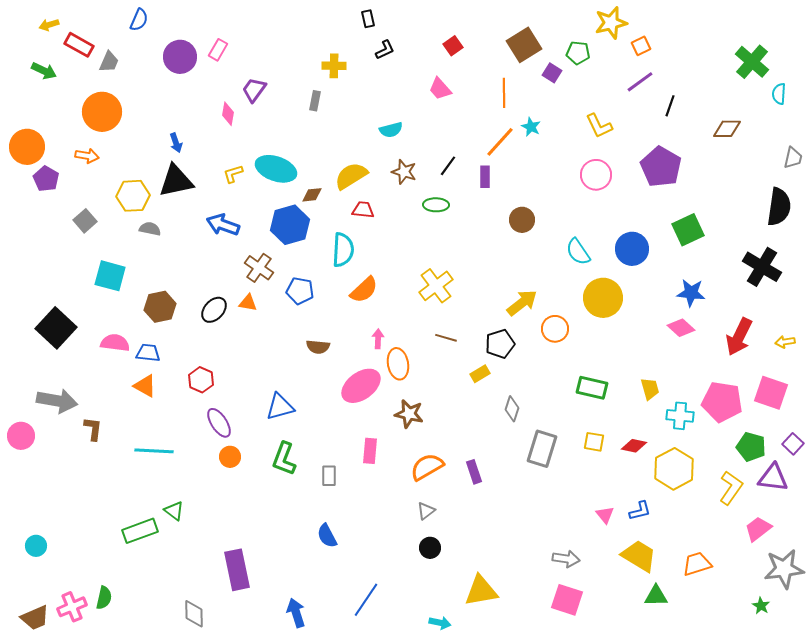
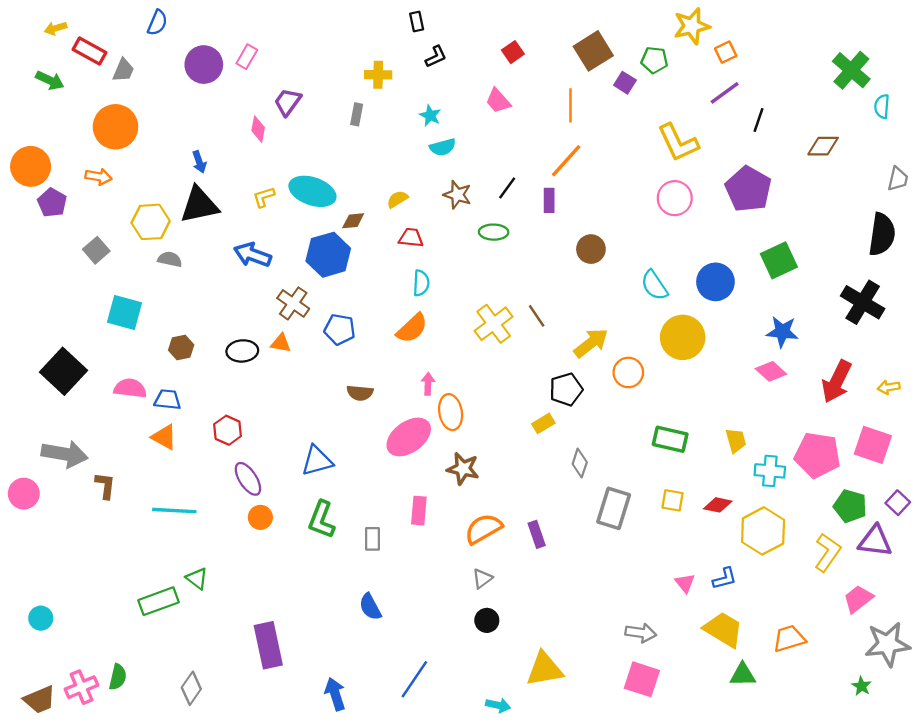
yellow L-shape: (599, 126) -> (678, 143), size x1.4
cyan star: (531, 127) -> (430, 115), moved
yellow semicircle: (351, 176) -> (397, 199), size x0.6
cyan semicircle: (343, 250) -> (421, 283), moved, size x0.7
brown hexagon: (160, 307) -> (181, 348), size x0.7
black ellipse: (214, 310) -> (242, 351), turned 44
brown line: (446, 338) -> (537, 316), moved, turned 40
gray diamond: (194, 614) -> (191, 688), moved, turned 36

